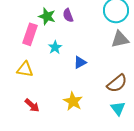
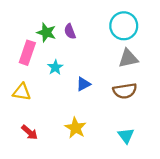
brown semicircle: (117, 83) -> (125, 91), moved, turned 30

